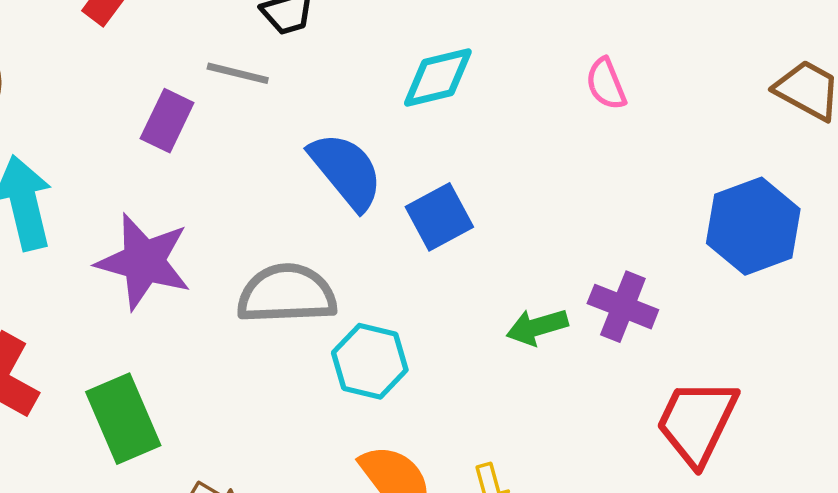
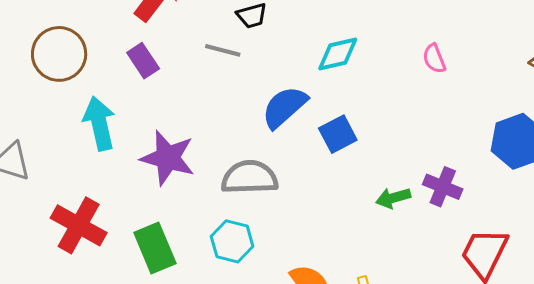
purple rectangle: (167, 121) -> (143, 61), moved, turned -60
blue semicircle: (346, 171) -> (284, 107), turned -93
cyan hexagon: (370, 361) -> (232, 241), moved

